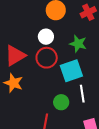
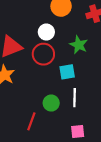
cyan square: (71, 71) -> (67, 72), size x0.7

